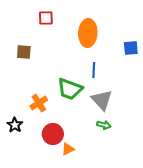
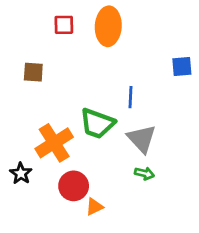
orange ellipse: (88, 33) -> (108, 26), moved
orange cross: (39, 103) -> (54, 143), size x1.5

